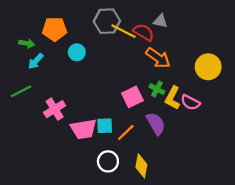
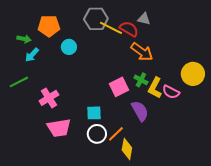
yellow circle: (208, 67) -> (193, 74), moved
pink trapezoid: (83, 129) -> (59, 128), moved
orange line: (126, 132) -> (116, 134), moved
white circle: (108, 161) -> (97, 134), moved

